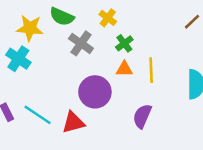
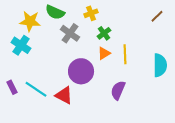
yellow cross: (108, 18) -> (91, 13), turned 32
orange triangle: (124, 69) -> (104, 53), turned -32
red triangle: (73, 123) -> (64, 95), turned 42

